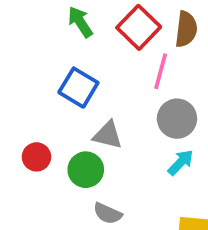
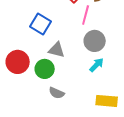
red circle: (36, 157) -> (18, 62), size x1.5

